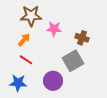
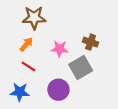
pink star: (54, 29) -> (60, 49), moved

